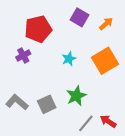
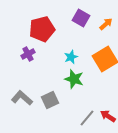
green star: (76, 96) -> (74, 79), moved, turned -30

